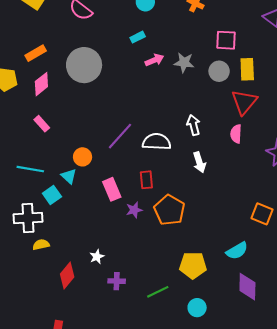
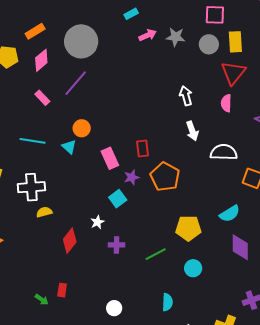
purple line: (120, 136) -> (76, 83), moved
white semicircle: (157, 142) -> (224, 152), moved
cyan square: (52, 195) -> (118, 199), moved

